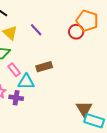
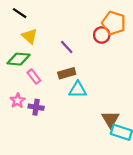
purple line: (36, 30) -> (67, 47), moved
cyan triangle: (26, 82) -> (78, 90), moved

